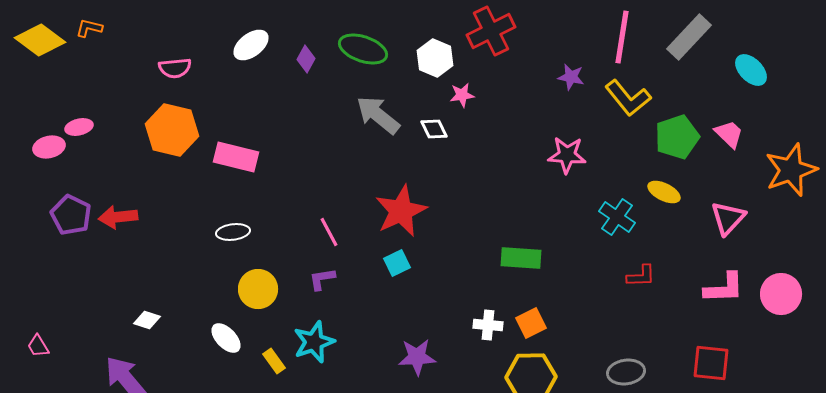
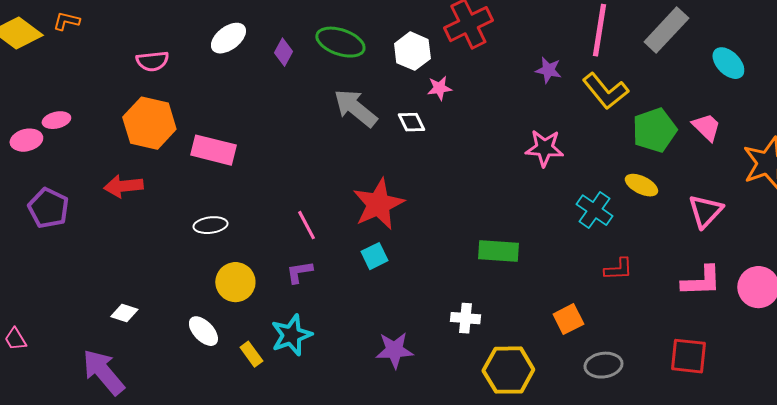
red arrow: (118, 217) -> (123, 186), moved
orange square: (531, 323) -> (568, 319), moved

